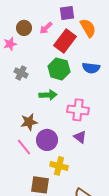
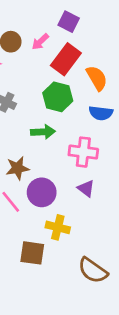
purple square: (67, 13) -> (69, 22), turned 35
orange semicircle: (88, 28) -> (97, 78), moved
blue semicircle: (91, 68) -> (101, 113), moved

